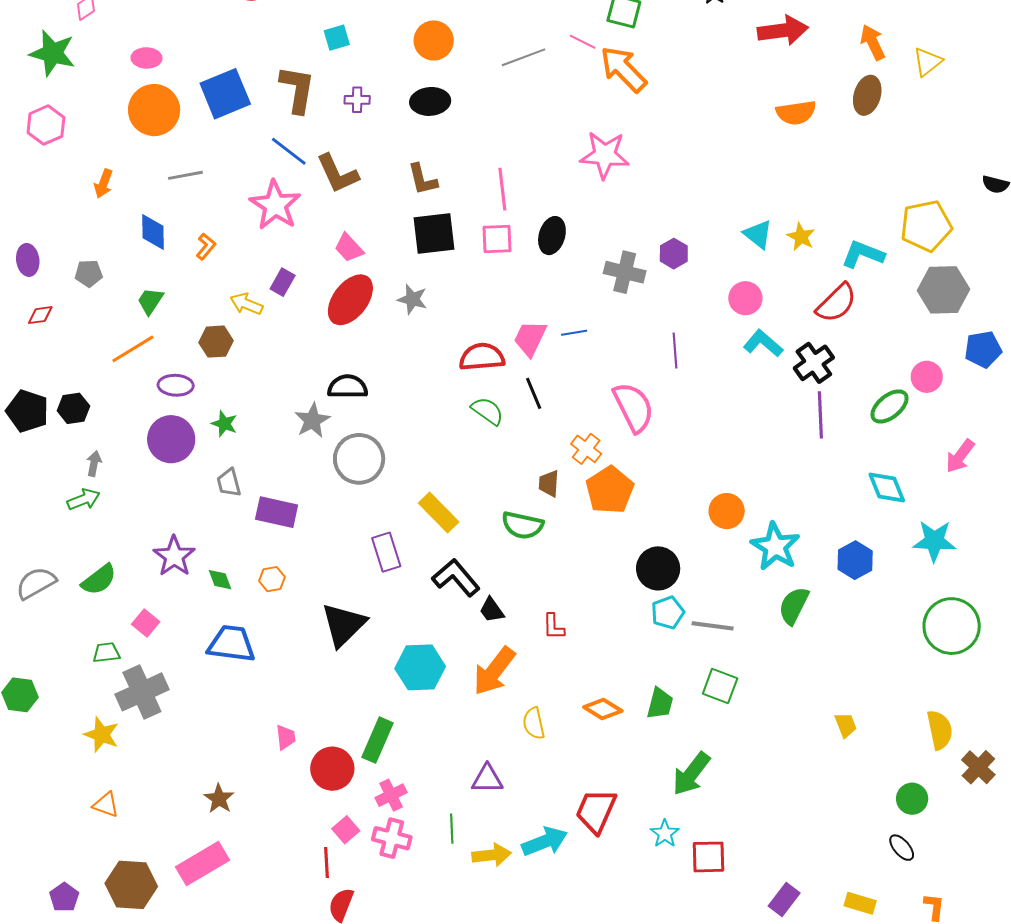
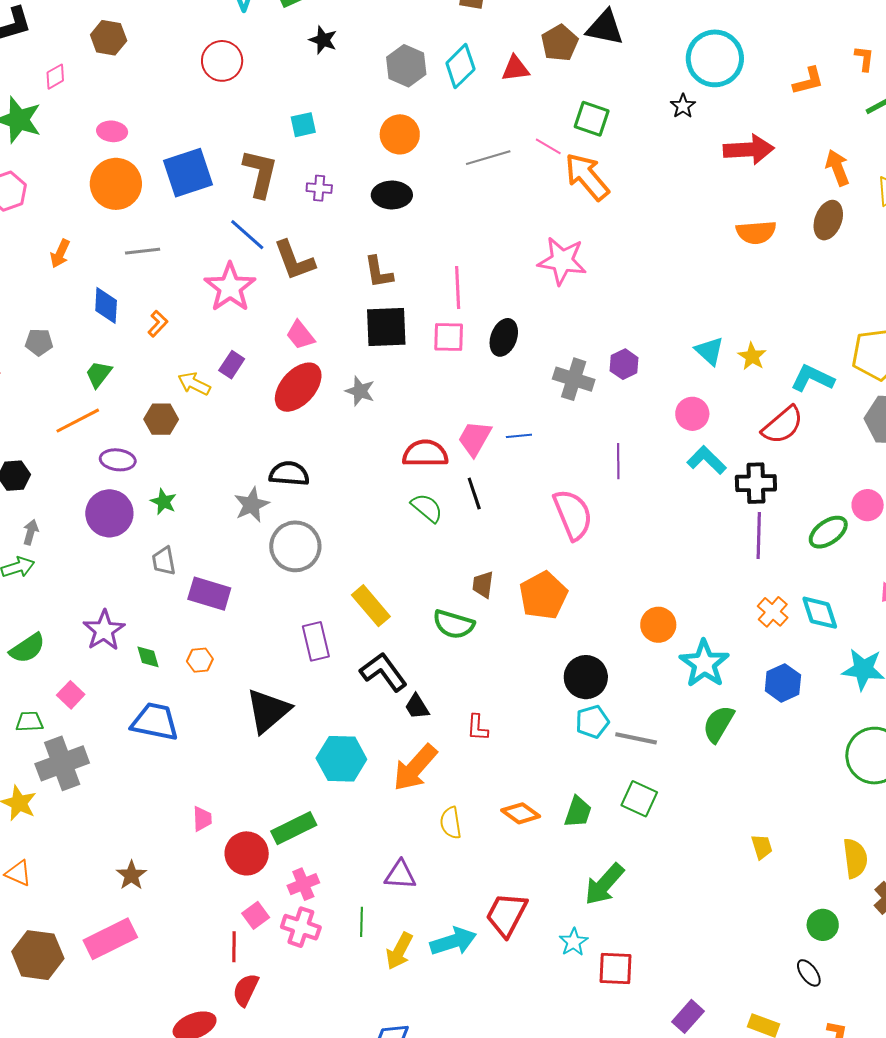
black cross: (814, 363) -> (756, 483), turned 30
orange cross: (586, 449) -> (773, 612), moved
green rectangle: (378, 740) -> (294, 828), turned 36
yellow arrow: (492, 855) -> (399, 951), turned 120

